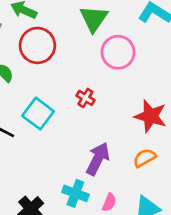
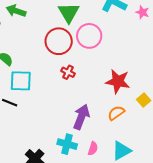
red circle: (37, 45) -> (59, 41), moved
cyan square: (38, 114) -> (21, 81), moved, turned -30

